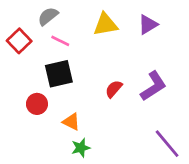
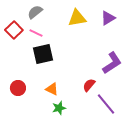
pink line: (60, 41) -> (36, 33), moved
red semicircle: (114, 89) -> (89, 85), moved
red circle: (37, 104) -> (18, 88), moved
purple line: (167, 144) -> (106, 104), moved

